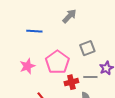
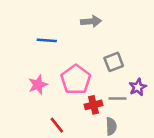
gray arrow: (69, 16) -> (91, 21), turned 42

